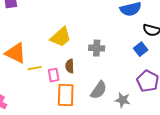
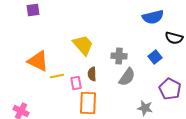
yellow trapezoid: (61, 37) -> (83, 45), turned -90
blue square: (141, 49) -> (155, 57), moved
gray semicircle: (99, 90) -> (127, 77), moved

